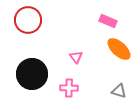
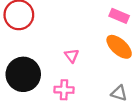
pink rectangle: (108, 21) -> (119, 16), moved

